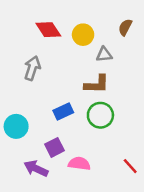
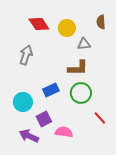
brown semicircle: (125, 27) -> (101, 22), turned -32
cyan circle: (16, 126) -> (23, 102), moved
red line: (130, 166) -> (100, 118), moved

